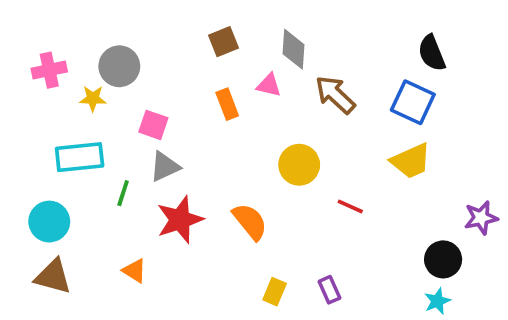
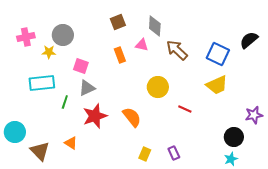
black semicircle: (432, 53) -> (249, 40), moved, turned 72
cyan circle: (49, 222) -> (15, 132), moved
brown triangle: (53, 276) -> (40, 151), moved, turned 30

